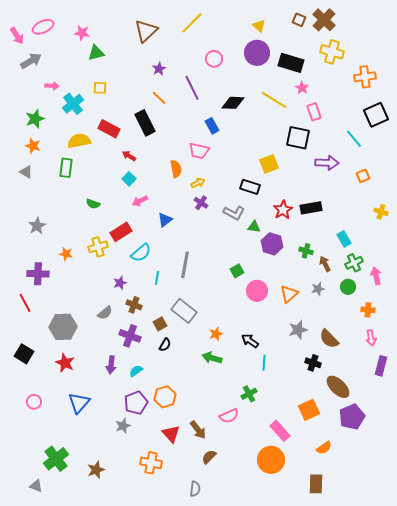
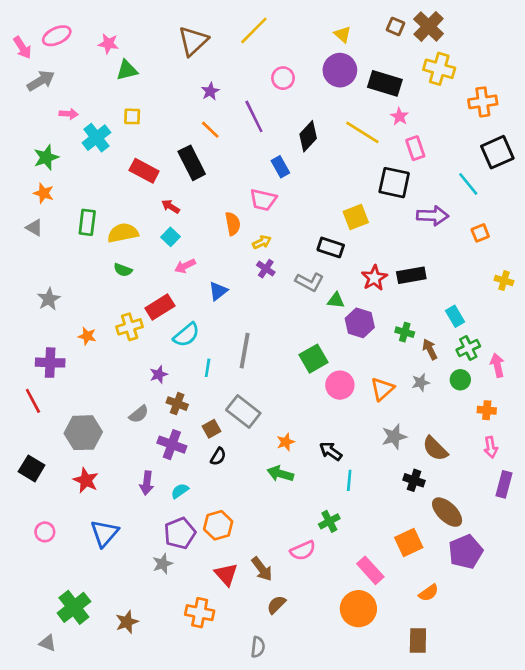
black diamond: (233, 103) -> (308, 136), turned -50
yellow semicircle: (79, 141) -> (123, 233), moved
green square: (237, 271) -> (313, 359), size x1.5

